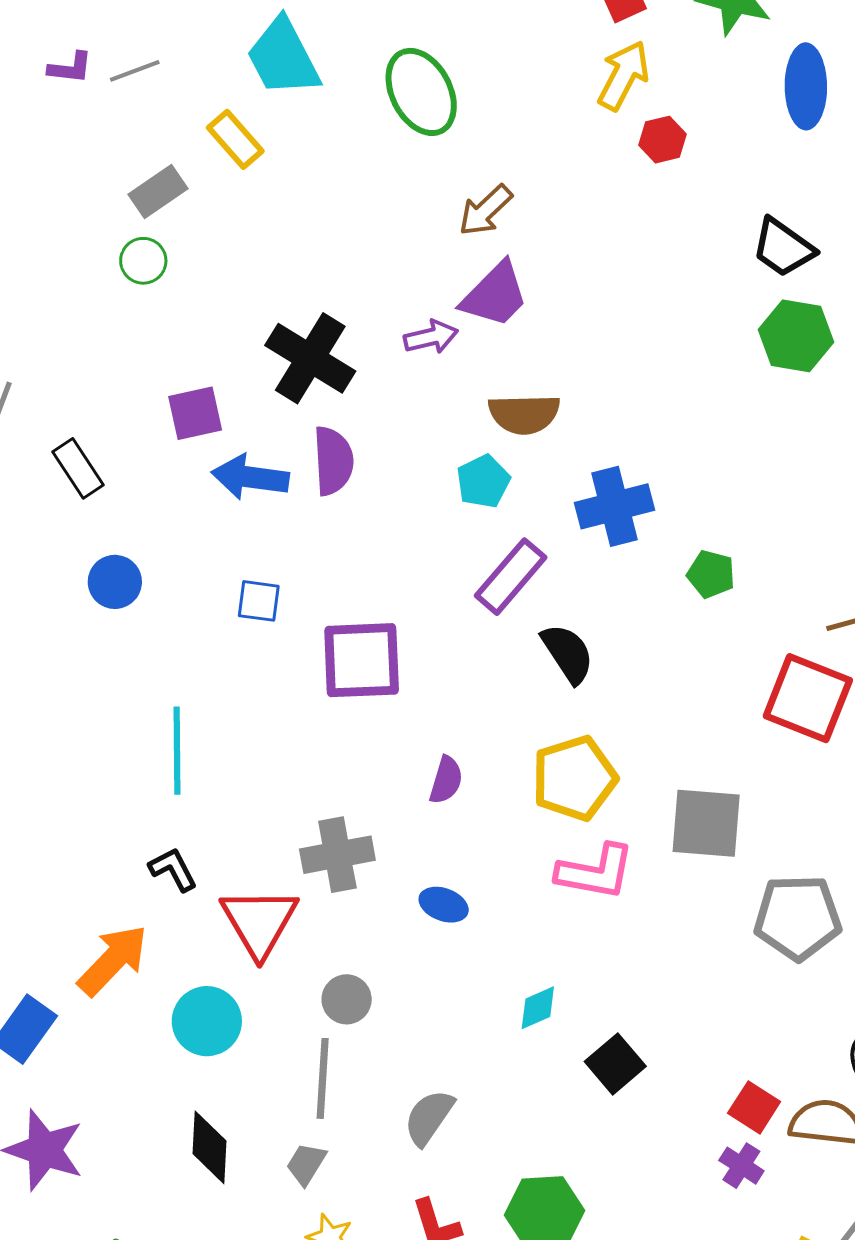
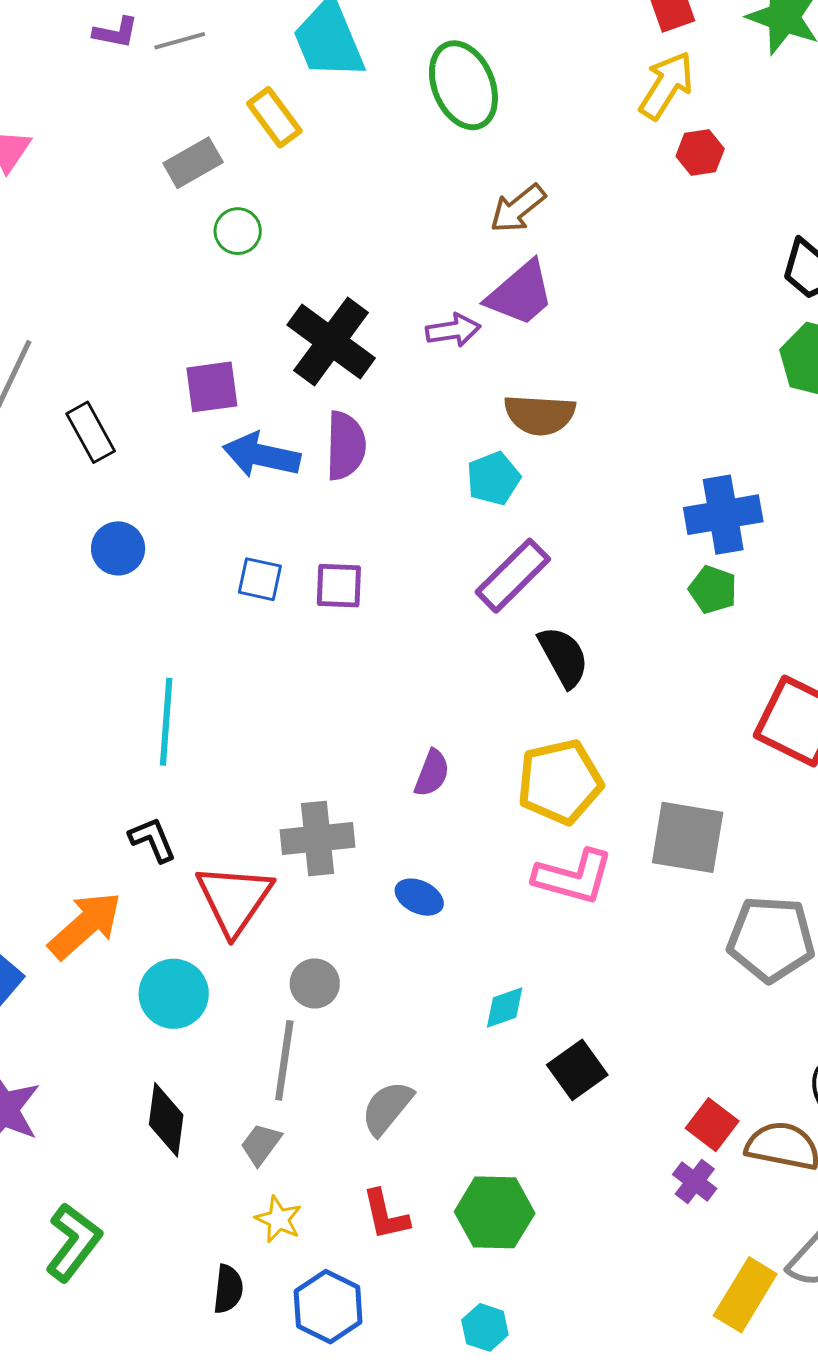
green circle: (143, 261) -> (238, 231), moved
blue cross: (615, 506) -> (723, 515), moved
purple square: (362, 660) -> (339, 586), moved, size x0.6

